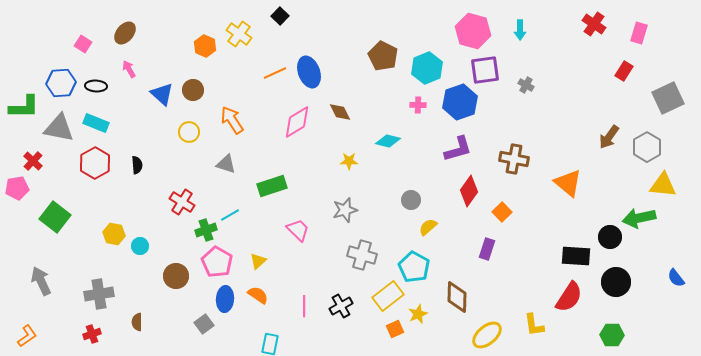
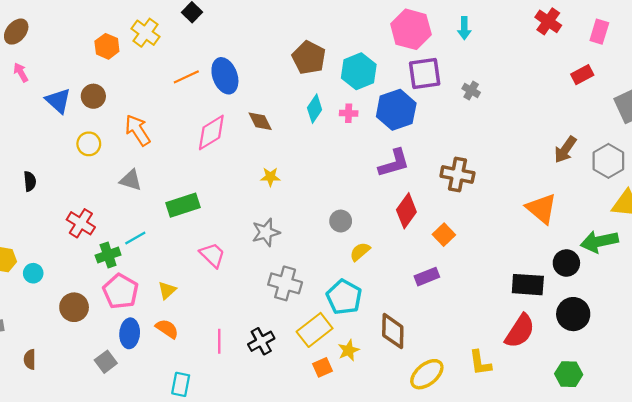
red rectangle: (624, 71) -> (582, 75), turned 30
cyan diamond: (388, 141) -> (315, 109), moved, turned -70
orange triangle: (568, 183) -> (541, 209), moved
purple rectangle: (487, 249) -> (427, 277), turned 50

